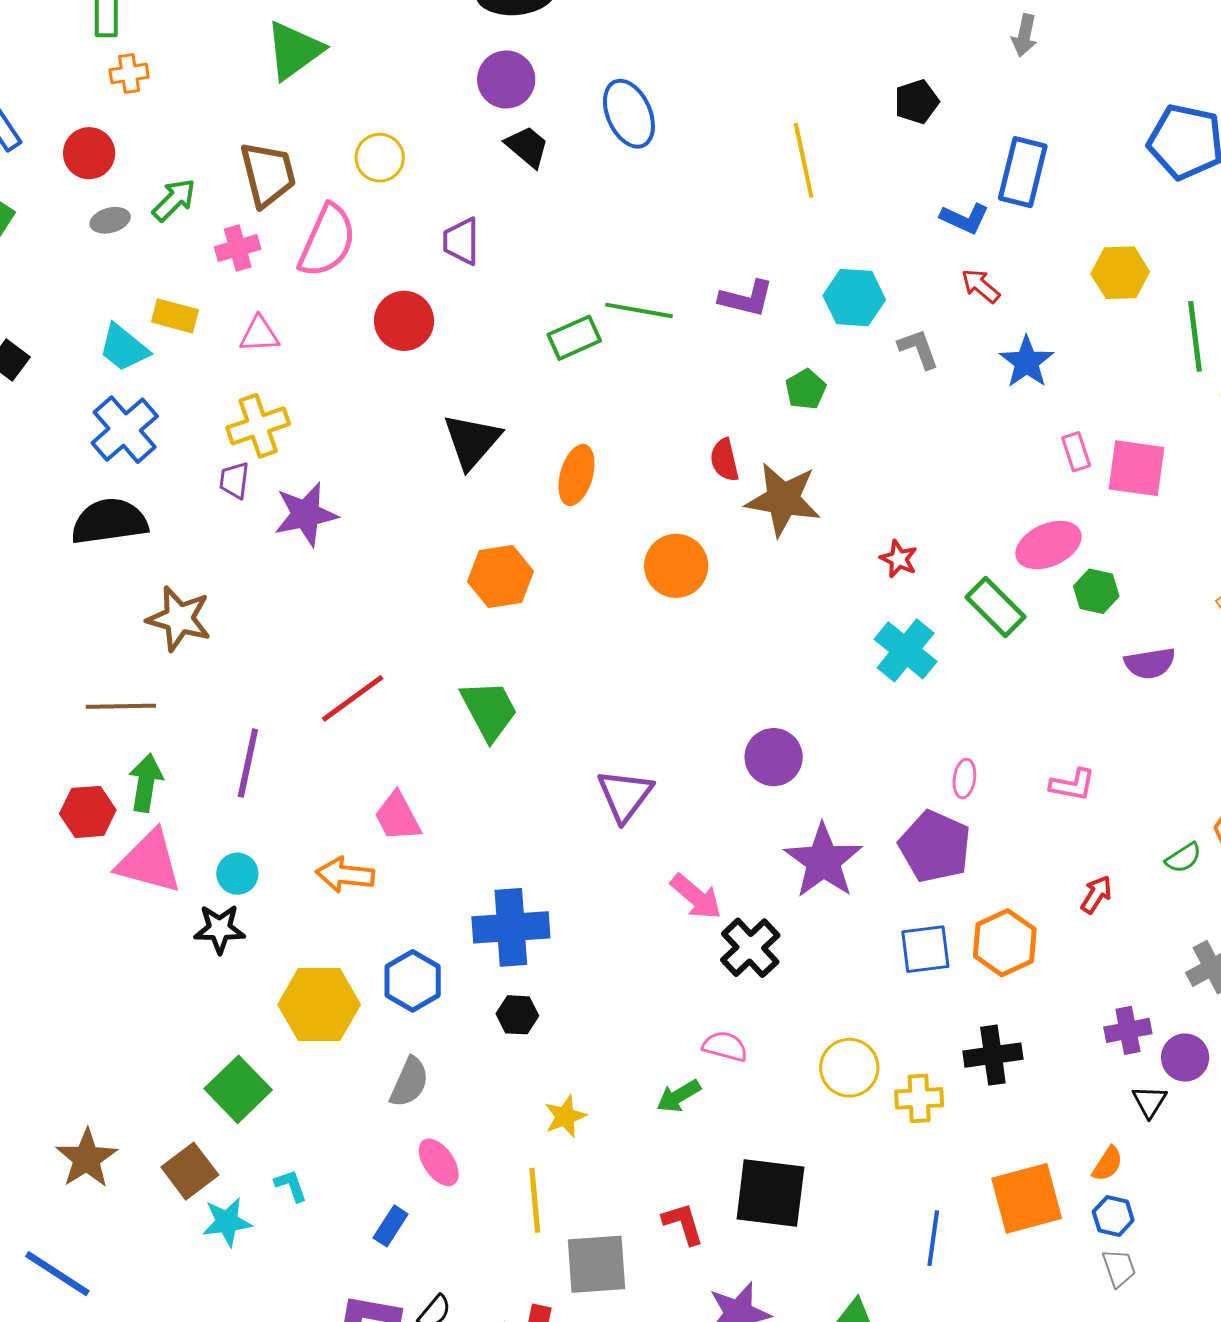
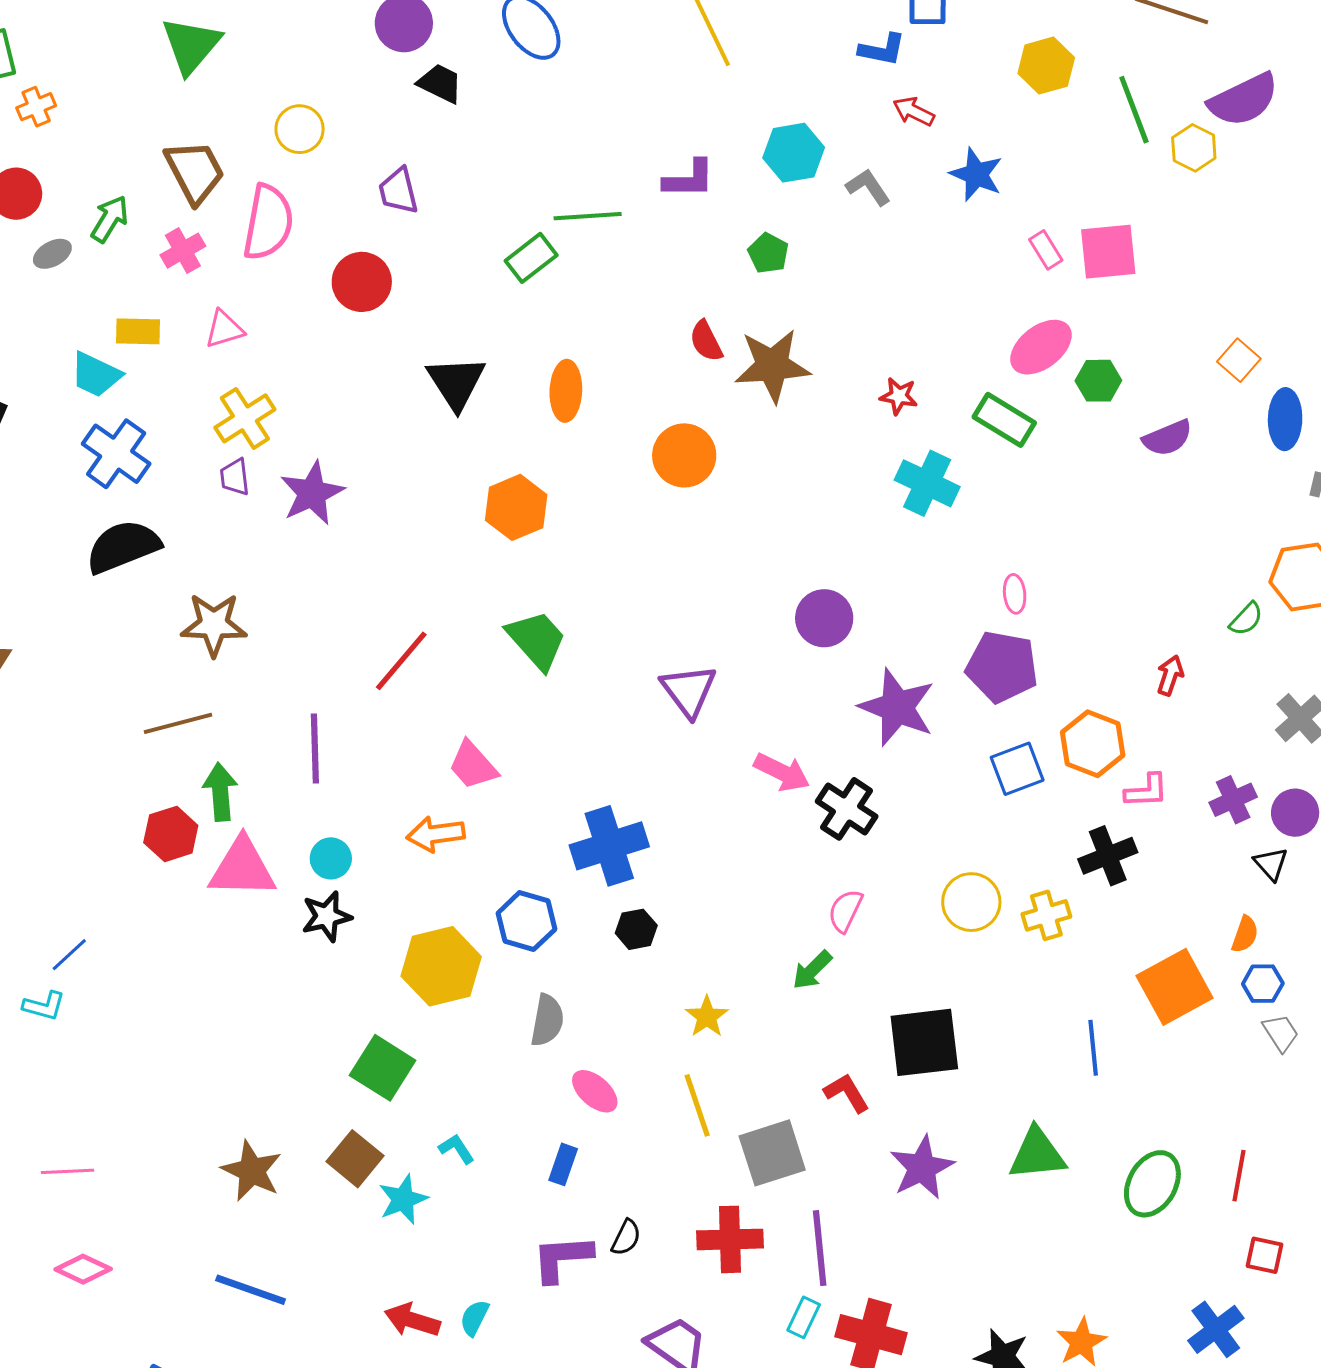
pink L-shape: (1072, 785) -> (1146, 791), moved
pink semicircle: (725, 1046) -> (845, 911), turned -66

